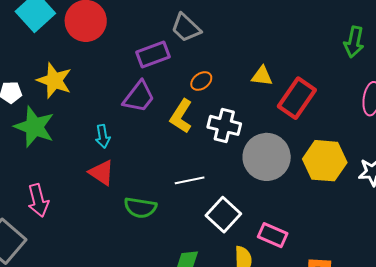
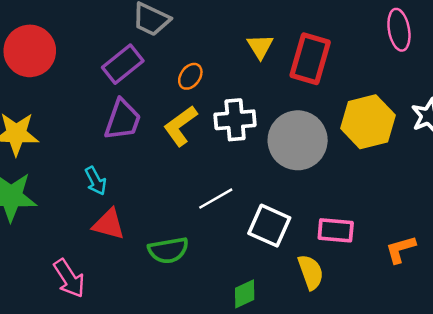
yellow triangle: (262, 76) -> (260, 46), turned -50
yellow L-shape: (181, 116) -> (180, 126), turned 40
pink arrow: (38, 200) -> (69, 278), moved

